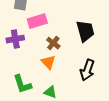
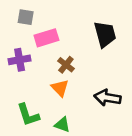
black trapezoid: (85, 31) -> (105, 34), moved
black arrow: (87, 70) -> (107, 98), turned 80

